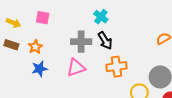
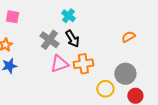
gray cross: (81, 42) -> (49, 40), turned 36
pink triangle: (76, 68) -> (59, 64), moved

